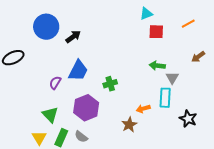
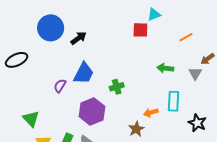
orange line: (188, 24) -> (186, 37), moved
red square: (156, 32) -> (140, 30), moved
gray triangle: (172, 78) -> (195, 73), moved
green triangle: (50, 115) -> (31, 119), moved

